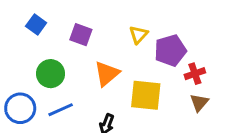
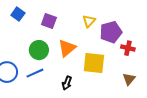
green circle: (51, 74) -> (39, 50), moved
red cross: (195, 74) -> (128, 48), turned 32
brown triangle: (199, 102) -> (129, 79), moved

